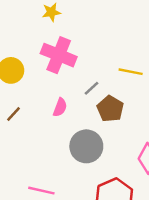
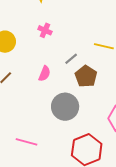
pink cross: (59, 55) -> (45, 30), size x0.5

